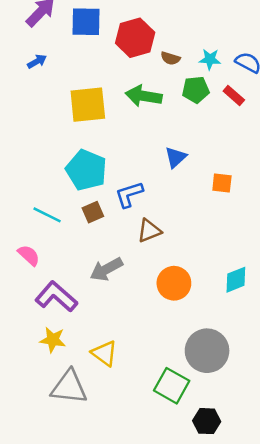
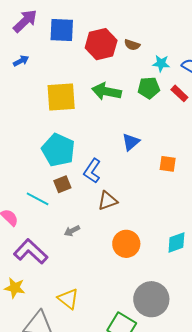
brown semicircle: (170, 58) -> (132, 45), moved
blue L-shape: (129, 194) -> (92, 171), turned -40
cyan line: (47, 215) -> (38, 199), moved
gray arrow: (106, 269) -> (72, 231), size x0.6
yellow star: (53, 340) -> (15, 288), moved

